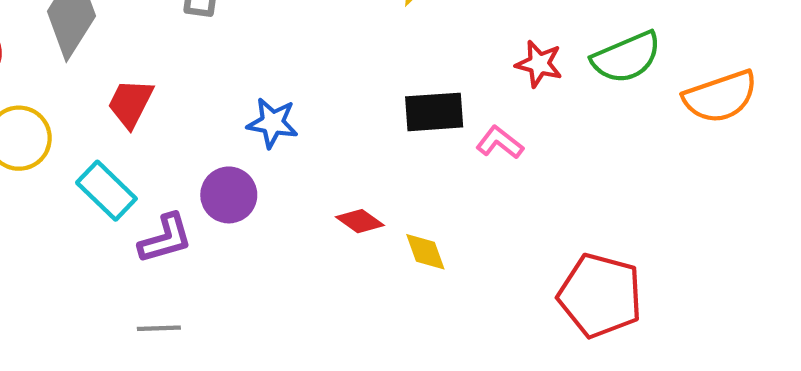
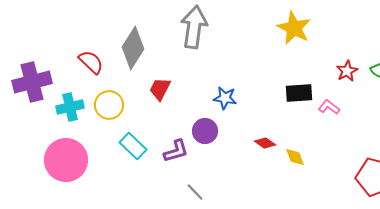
red star: (539, 64) -> (347, 71), turned 30
cyan rectangle: (106, 191) -> (133, 146), moved
gray line: (159, 328) -> (195, 192), moved, turned 48

